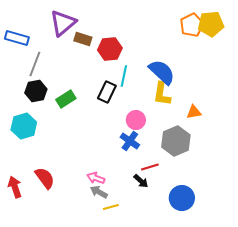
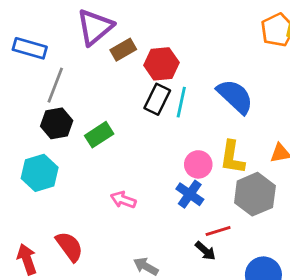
brown rectangle: (83, 39) -> (123, 50), turned -48
black rectangle: (107, 92) -> (157, 99), moved
yellow L-shape: (162, 94) -> (232, 157), moved
pink arrow: (96, 178) -> (123, 200), moved

